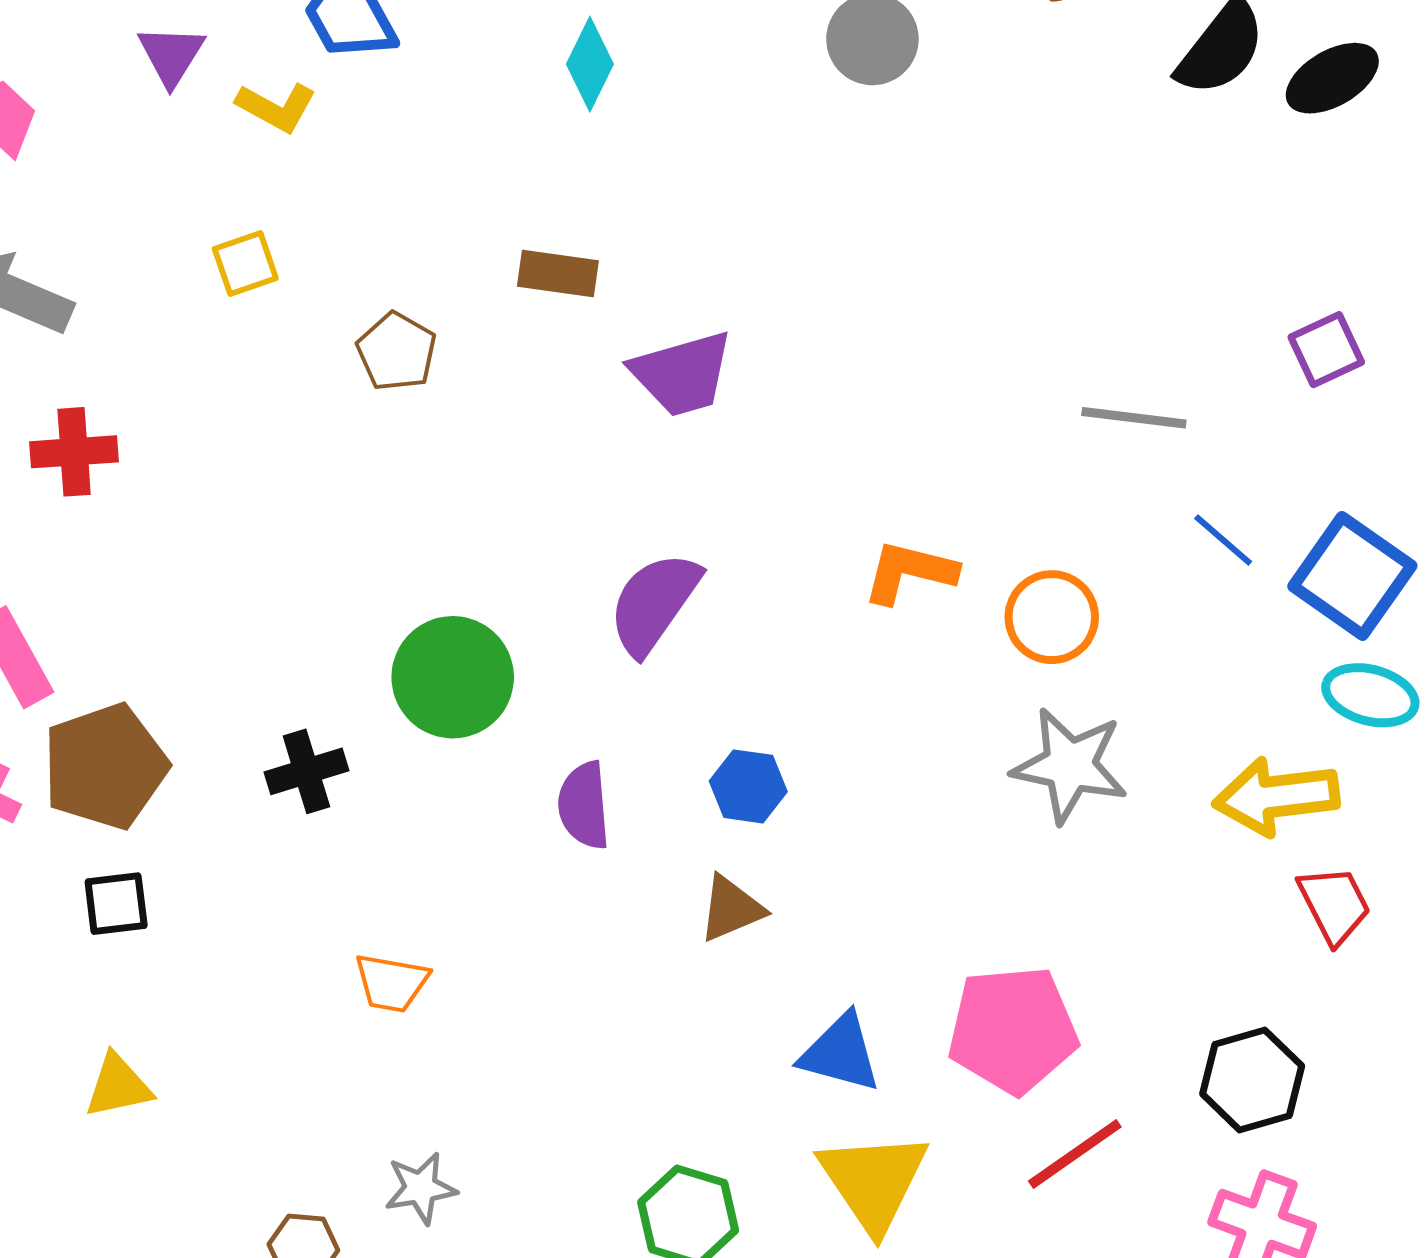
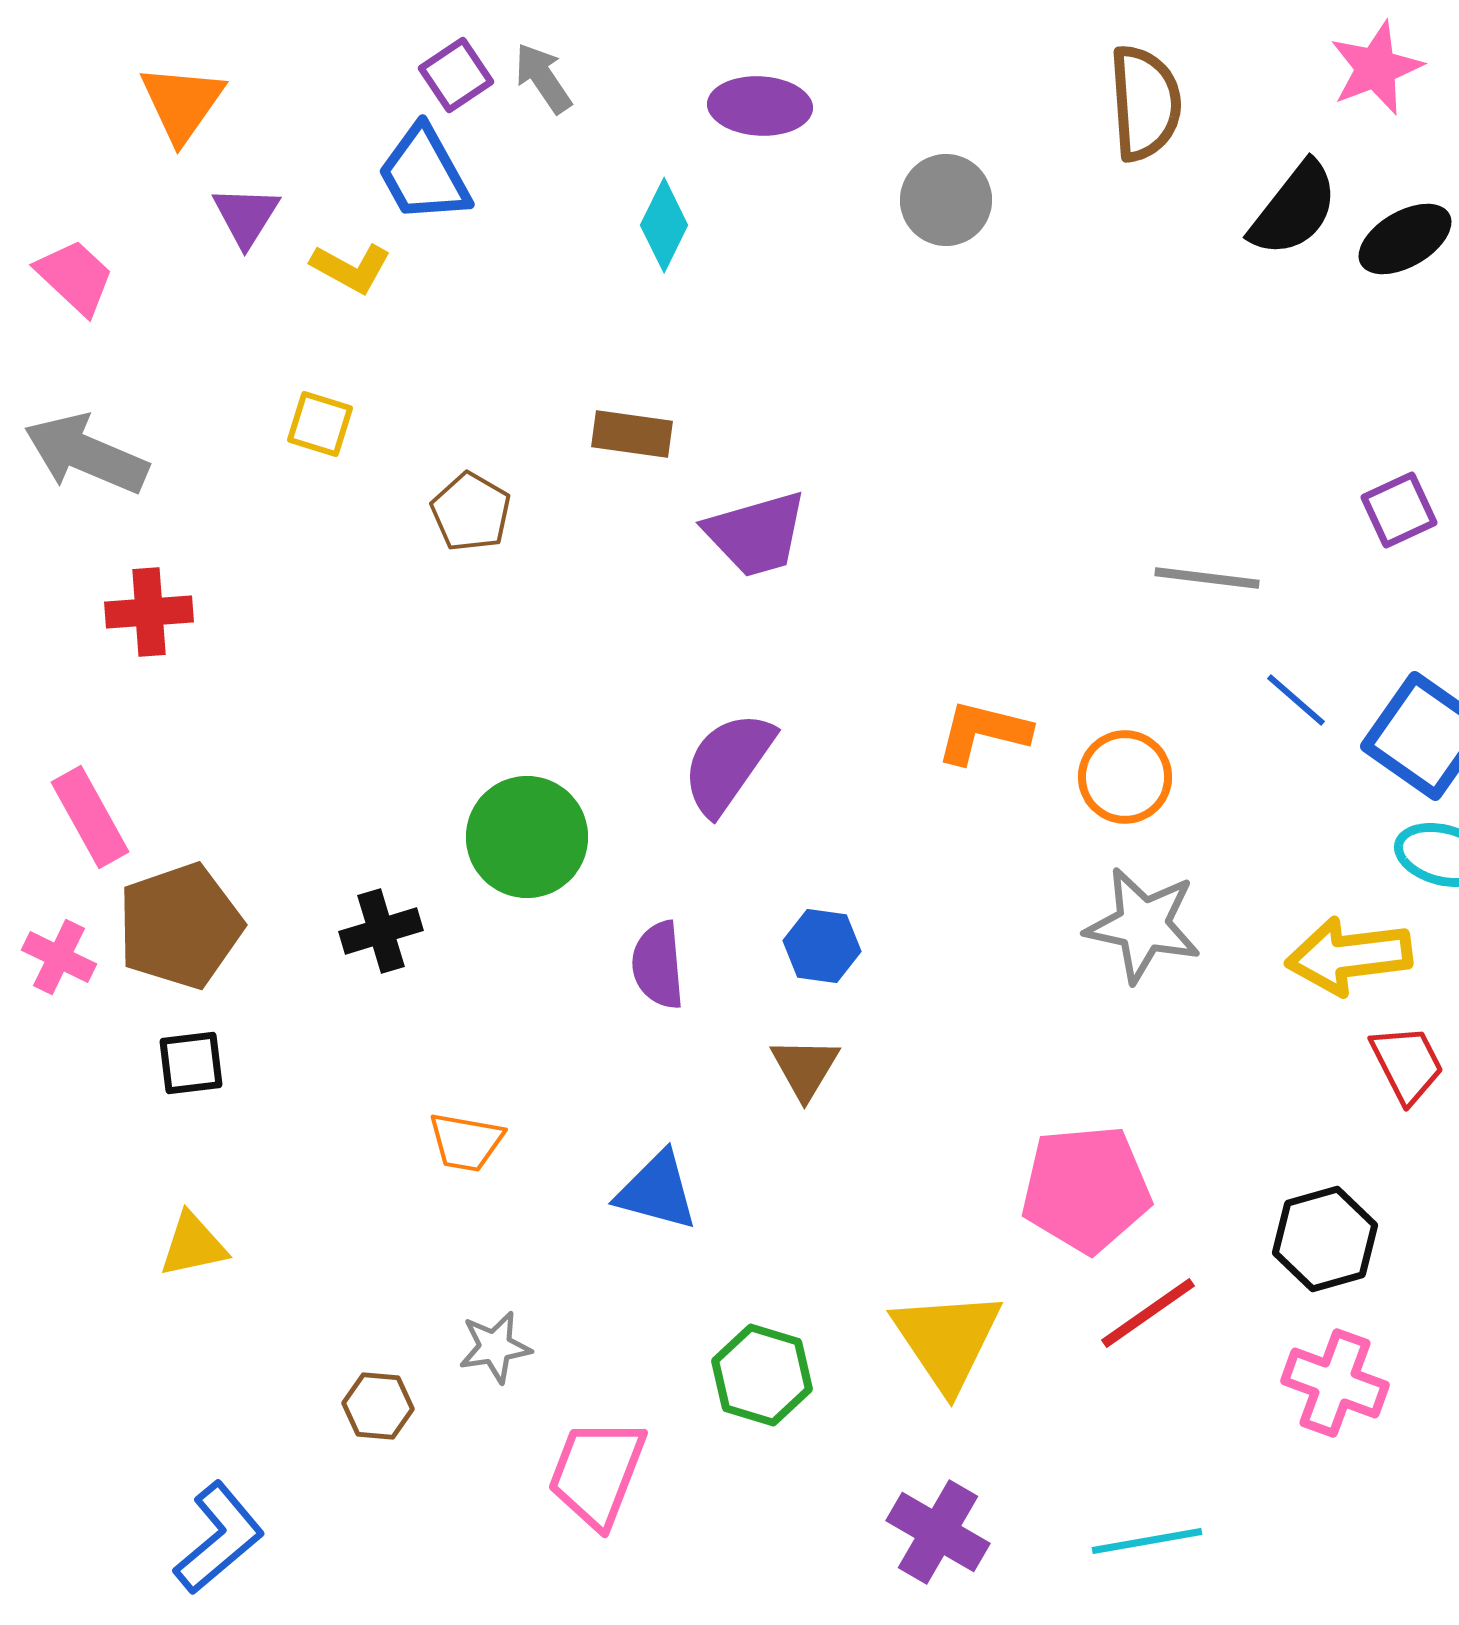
yellow square: (245, 263) -> (320, 424), turned 36
brown triangle: (731, 909) -> (805, 1068), turned -36
blue triangle: (840, 1053) -> (657, 1191), moved

